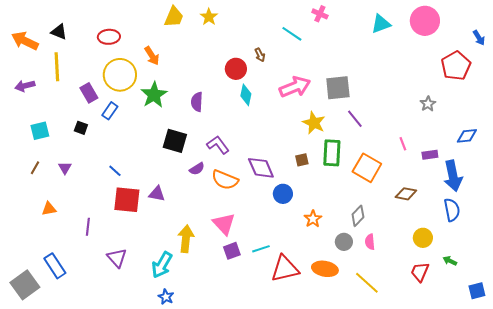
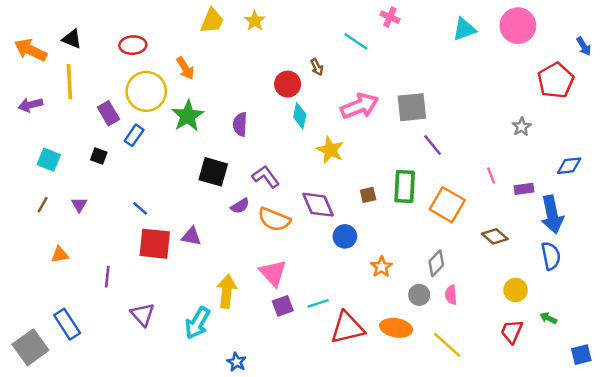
yellow star: (314, 123) -> (330, 150), moved
cyan square: (40, 131) -> (49, 160), turned 36
brown diamond: (406, 194) -> (495, 236), turned 30
blue star: (166, 297) -> (236, 362), moved

